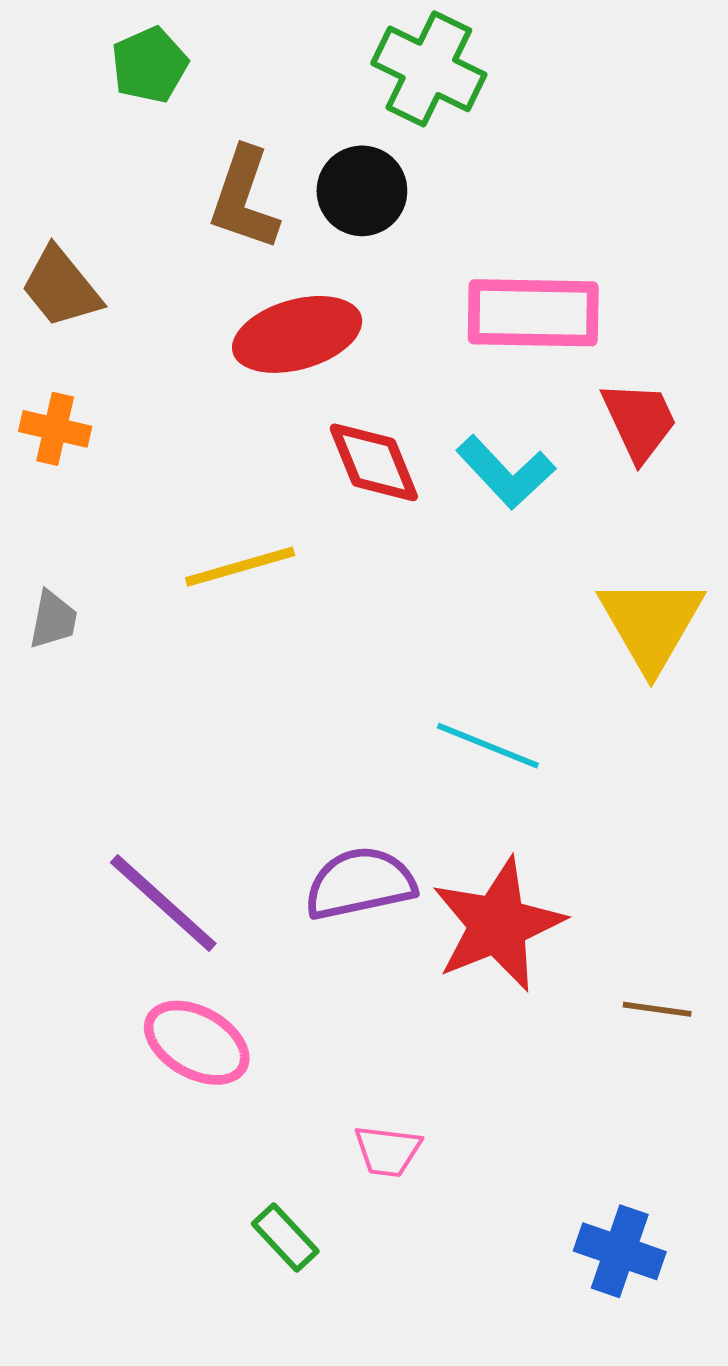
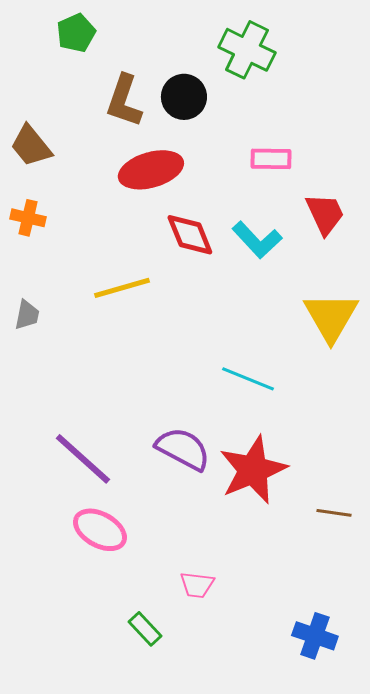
green cross: (429, 69) -> (247, 50), moved
pink rectangle: (533, 313) -> (271, 159), size x0.6
purple semicircle: (360, 883) -> (183, 449), turned 40

